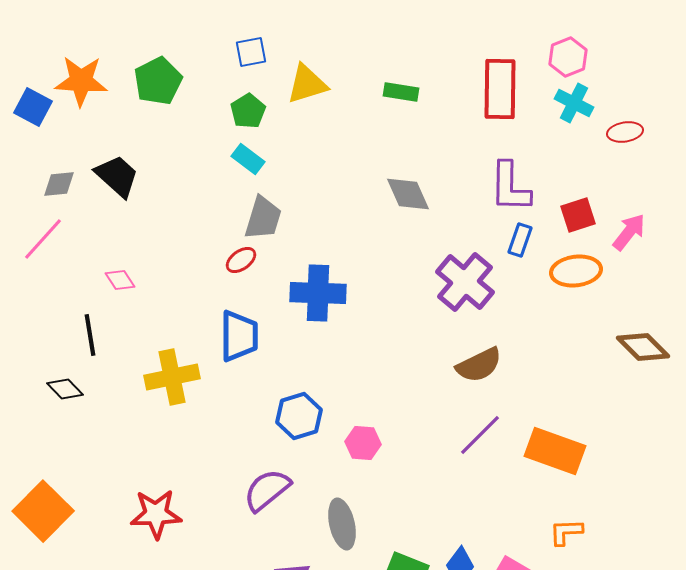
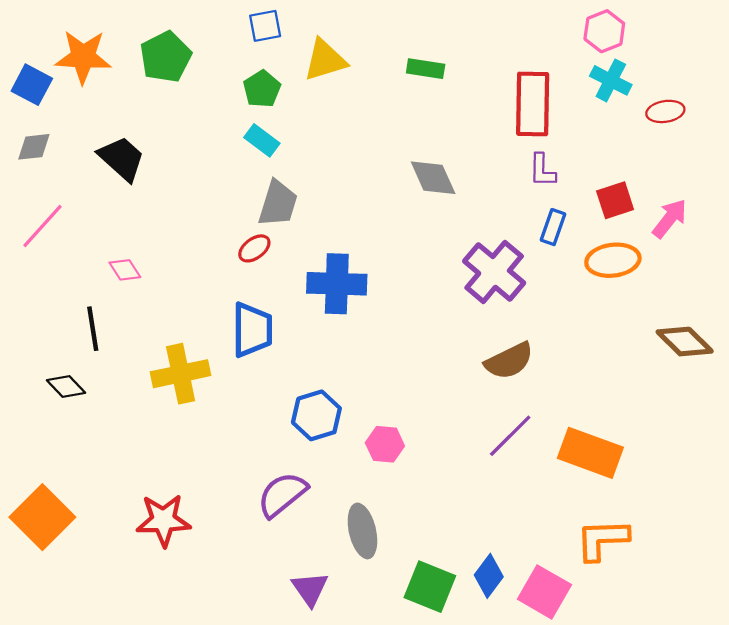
red rectangle: (500, 89) -> (533, 104), moved
gray diamond: (59, 184) -> (34, 147), moved
purple L-shape: (510, 187) -> (542, 170), size x0.6
orange L-shape: (566, 532) -> (602, 540), size x1.5

